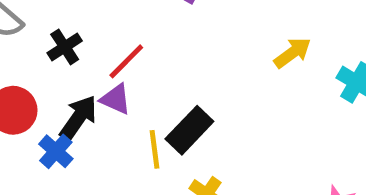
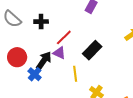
black cross: (65, 47) -> (41, 22), moved, turned 32
black rectangle: (189, 130) -> (92, 50), moved

